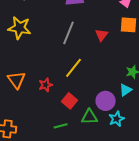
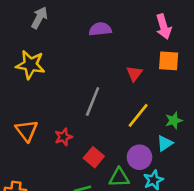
gray line: (69, 33) -> (93, 101), moved
yellow line: (74, 68) -> (138, 115), moved

